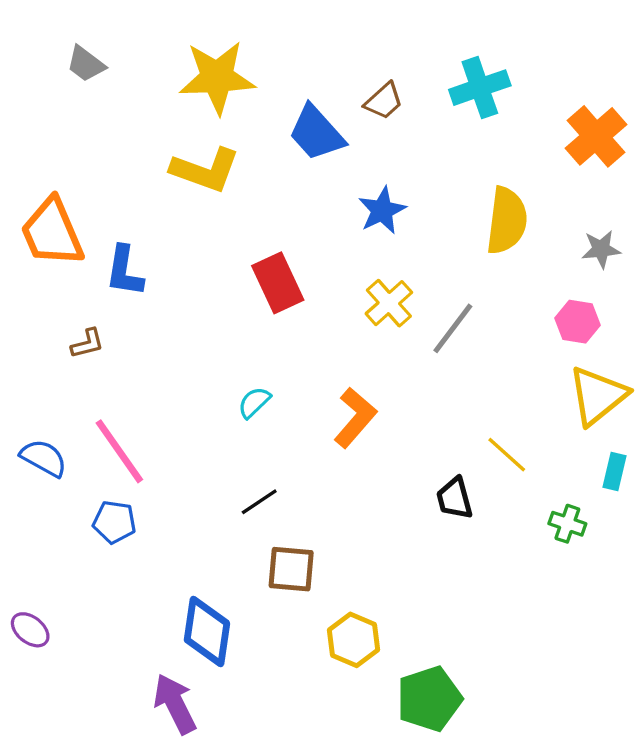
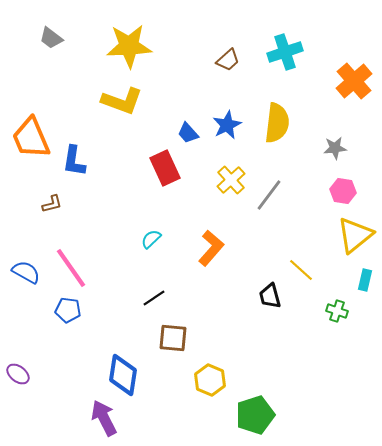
blue trapezoid: (316, 133) -> (188, 133), moved, size x0.6
yellow semicircle: (507, 221) -> (277, 123), moved
gray star: (601, 249) -> (335, 148), moved

